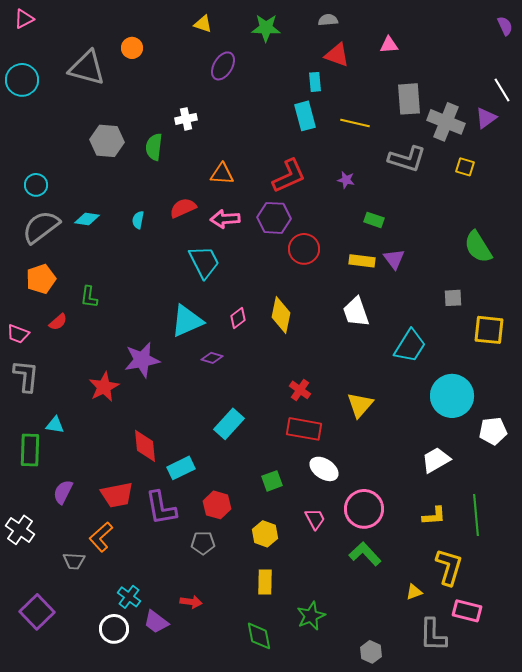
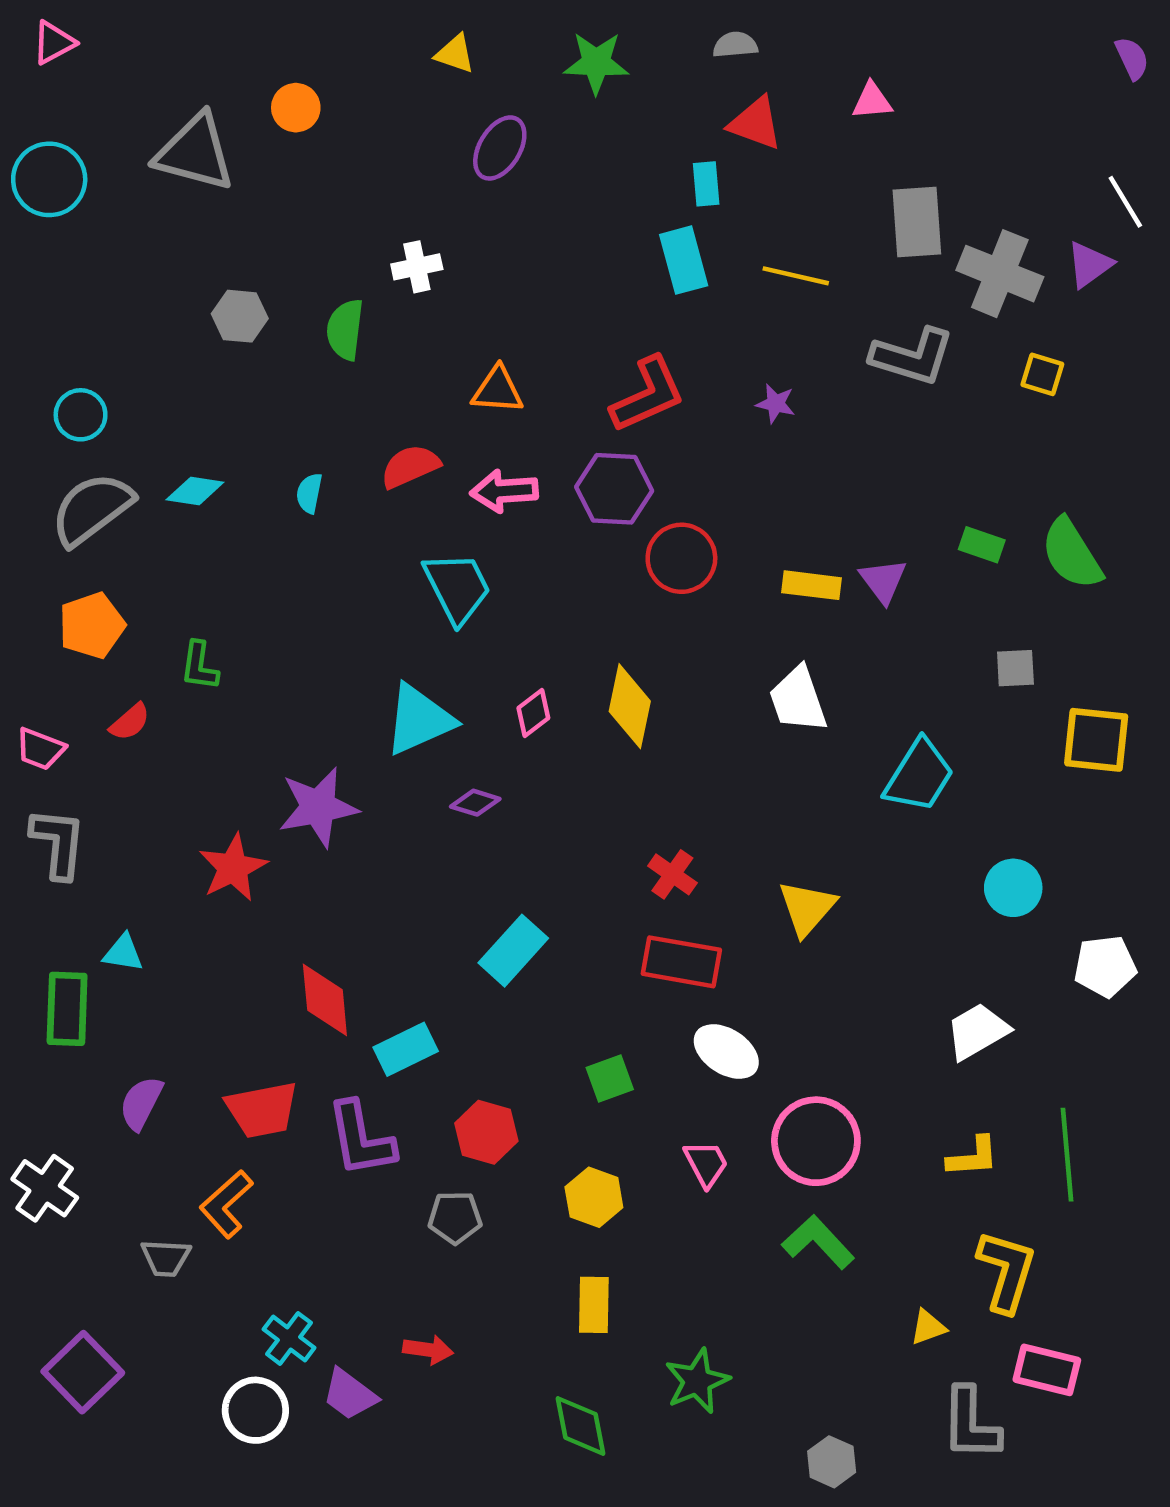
gray hexagon: (107, 141) -> (240, 316), size x0.7
green rectangle: (374, 220) -> (982, 545), moved
cyan circle: (452, 396) -> (1013, 888), size x0.6

